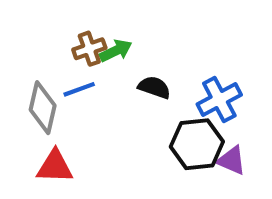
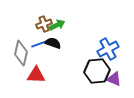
black semicircle: (154, 87) -> (53, 43), moved
red triangle: (55, 167) -> (36, 75), moved

